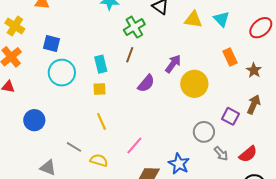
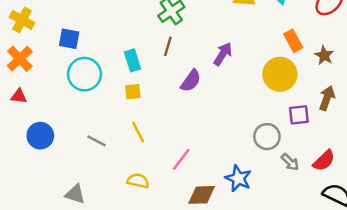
yellow circle: (194, 84) -> (280, 74), moved
purple square: (230, 116) -> (299, 115), turned -30
blue circle: (34, 120) -> (40, 136), moved
gray line: (74, 147) -> (97, 141), moved

